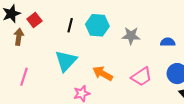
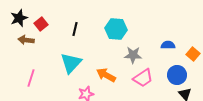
cyan hexagon: (97, 25) -> (116, 29), moved
gray star: (131, 36) -> (133, 55), moved
brown arrow: (19, 37) -> (26, 40), turned -91

